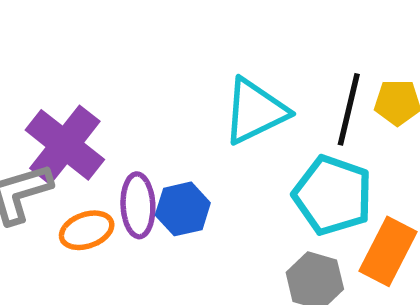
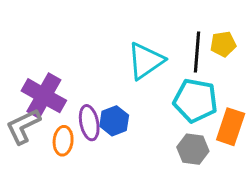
orange ellipse: (87, 230) -> (63, 141), turned -56

